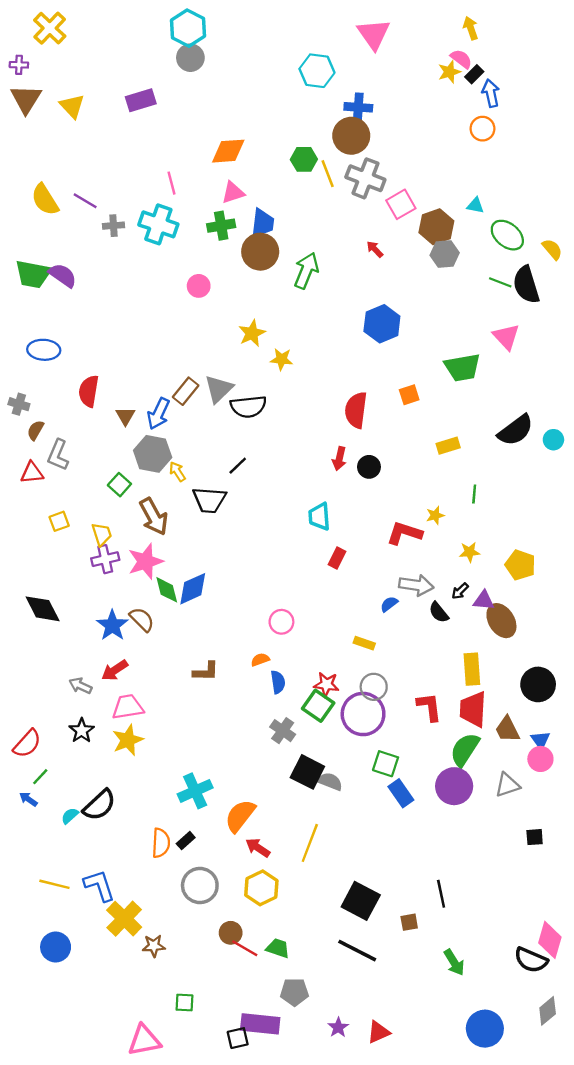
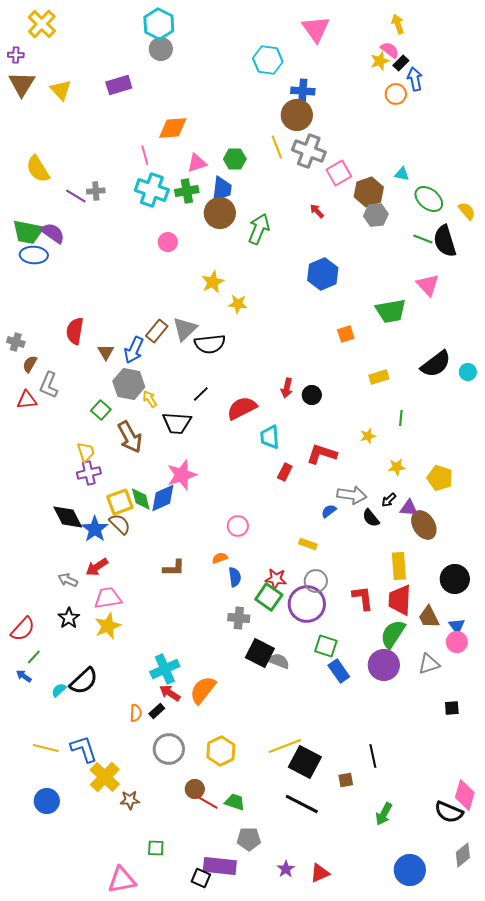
orange circle: (482, 129) -> (396, 94), moved
orange diamond: (228, 151) -> (173, 128), moved
green hexagon: (304, 159) -> (235, 159), moved
purple line: (85, 201) -> (76, 196), moved
cyan cross: (158, 224) -> (152, 190), moved
blue ellipse: (44, 350) -> (34, 255), moved
red semicircle: (356, 410) -> (242, 408), moved, turned 56
yellow square: (59, 521) -> (120, 502), moved, size x1.5
red L-shape: (404, 533) -> (322, 454), moved
pink star: (145, 561) -> (182, 475), moved
black diamond: (43, 609) -> (68, 517), moved
gray cross: (283, 731) -> (239, 618), turned -30
orange semicircle: (161, 843) -> (136, 713), size x0.7
yellow line: (310, 843) -> (285, 746), moved, turned 48
red arrow: (258, 848) -> (170, 693), moved
green arrow: (454, 962) -> (384, 814), turned 60
black square: (238, 1038) -> (201, 878), turned 36

